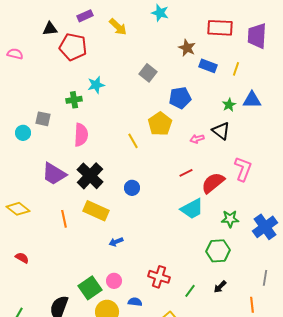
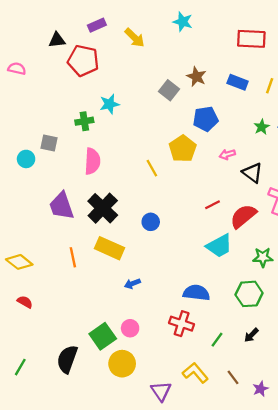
brown star: (187, 48) -> (196, 77), moved
black triangle: (221, 131) -> (252, 173), moved
pink arrow: (197, 139) -> (227, 154), moved
purple trapezoid: (54, 174) -> (61, 206), turned 40
yellow diamond: (18, 209) -> (19, 262), moved
blue semicircle: (135, 302) -> (196, 293), moved, size x1.6

